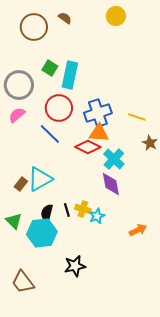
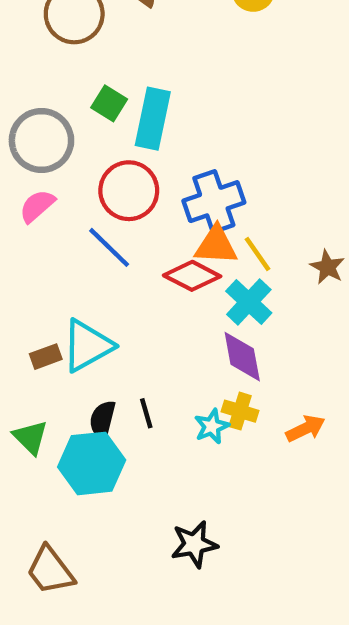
yellow line: (137, 117) -> (258, 254), moved, turned 36
brown rectangle: (21, 184) -> (46, 357), turned 32
yellow cross: (83, 209) -> (240, 411), moved
orange arrow: (138, 230) -> (306, 429), moved
black star: (75, 266) -> (194, 544), moved

